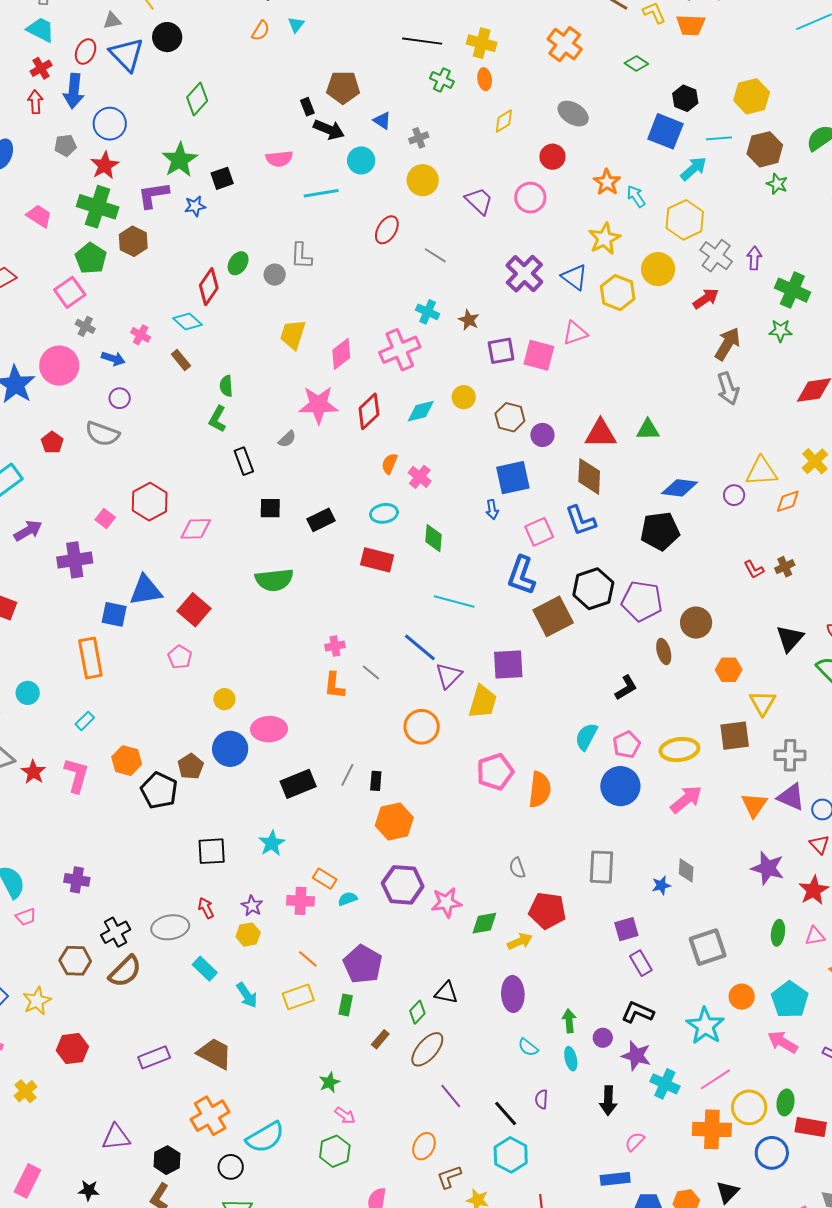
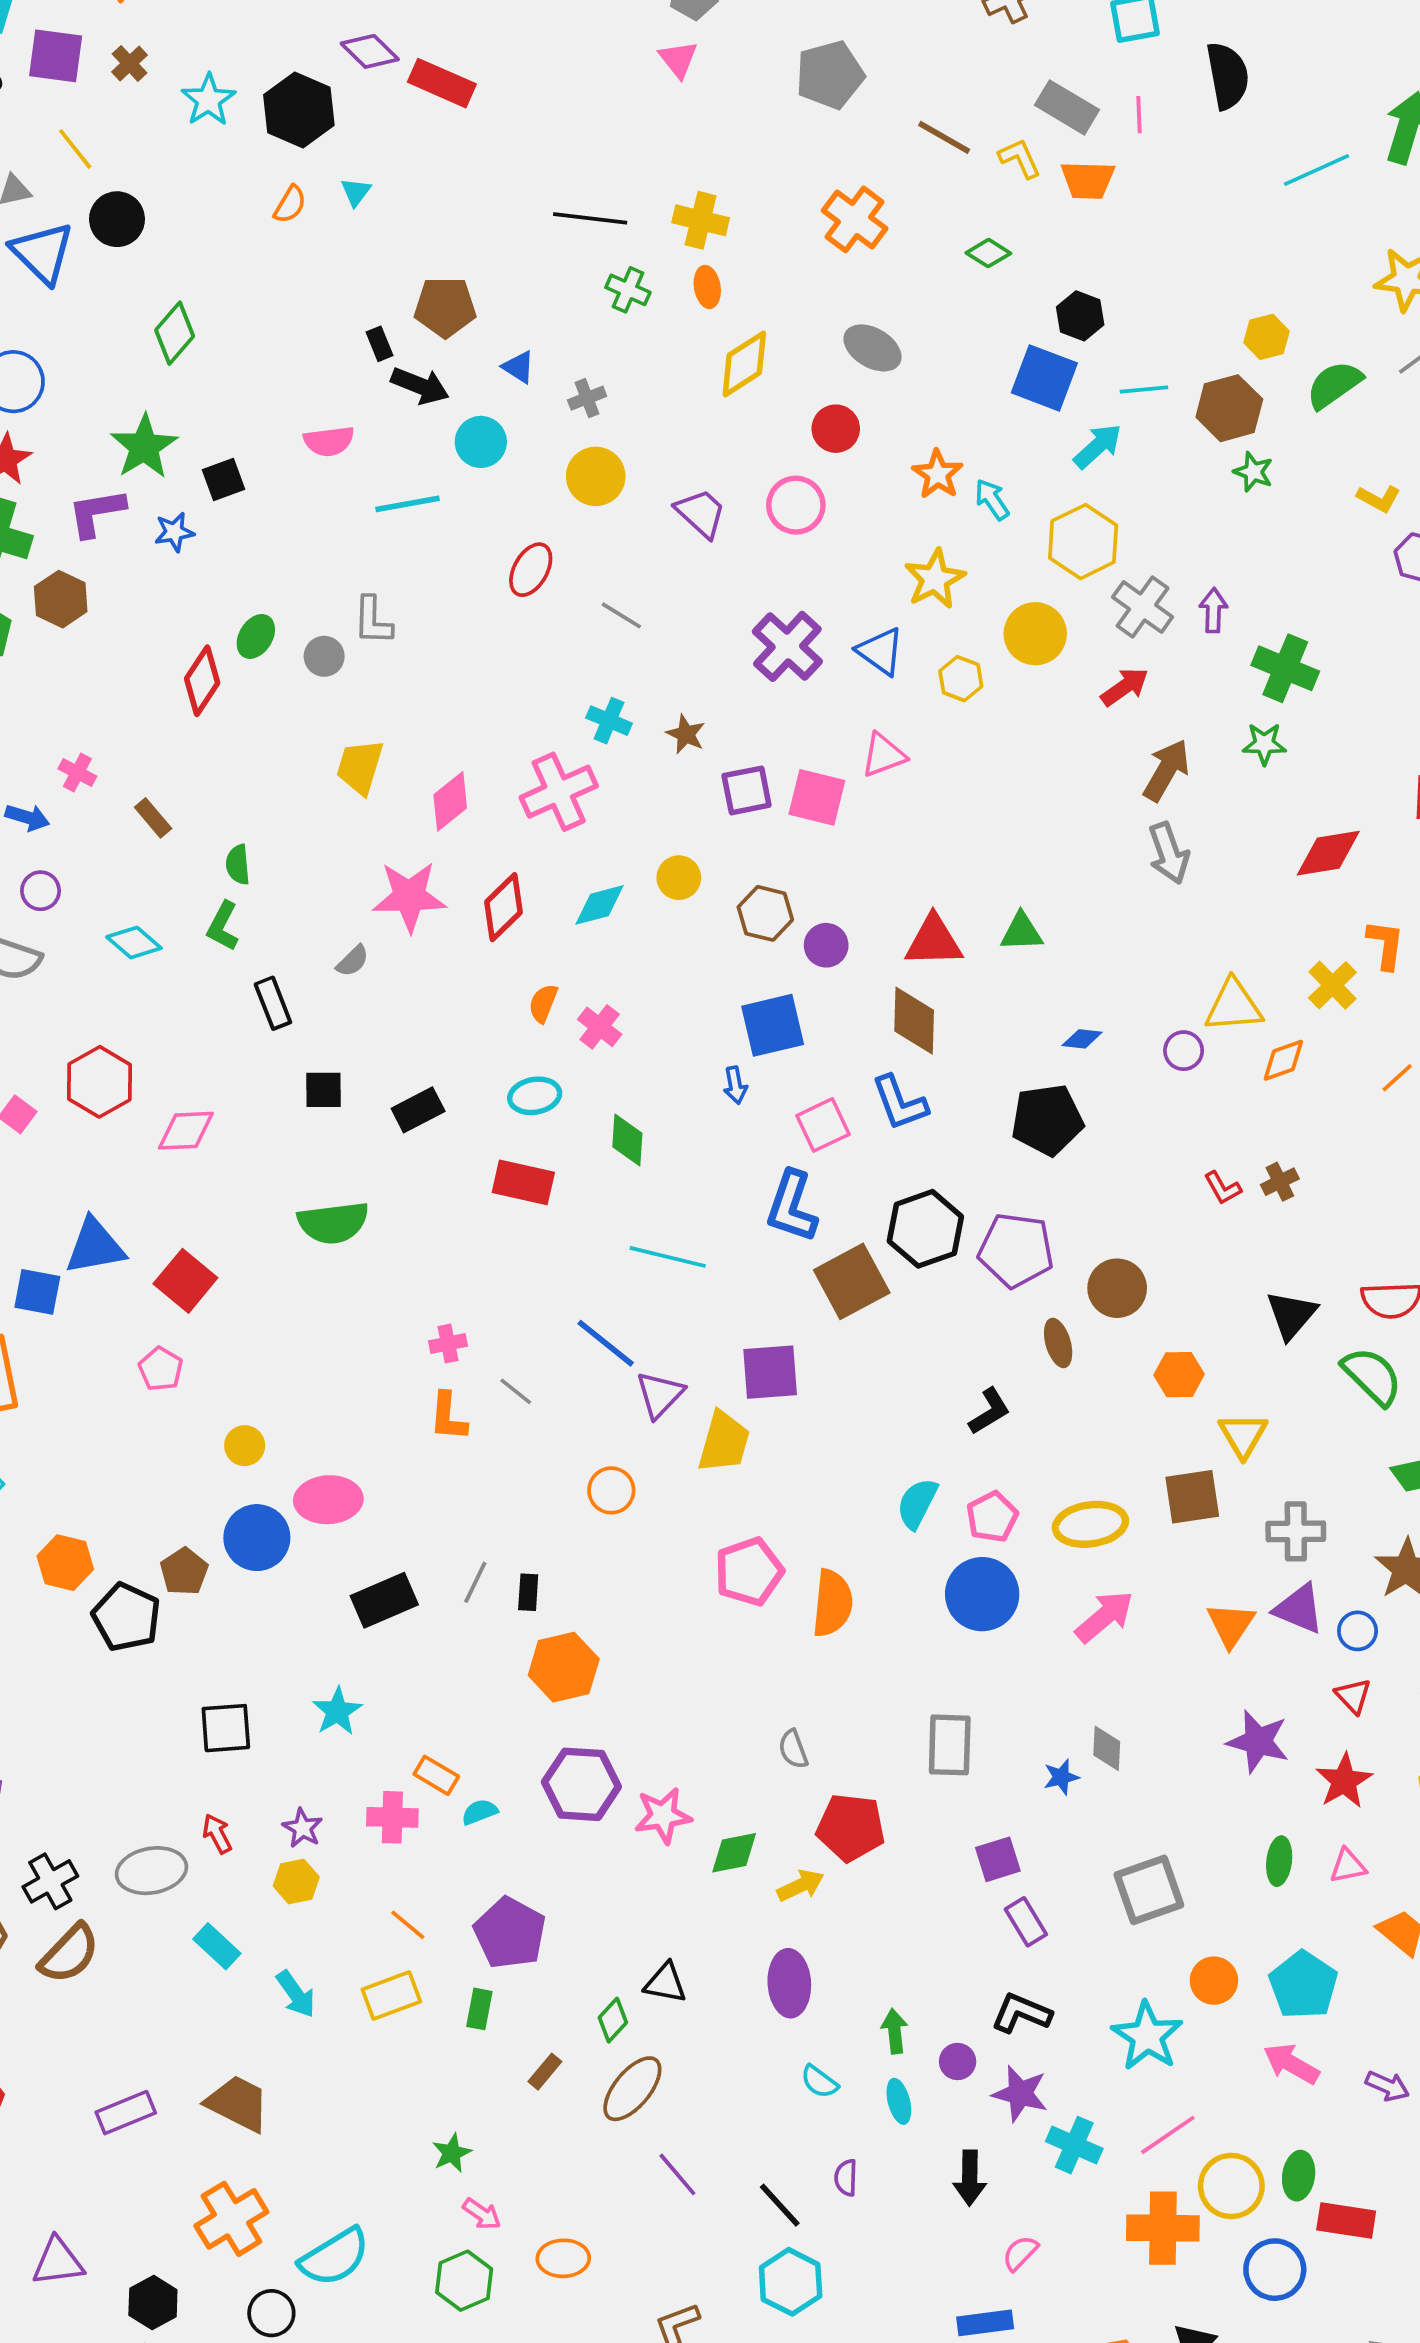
yellow hexagon: (752, 96) -> (1266, 337), moved, size x0.7
yellow diamond: (504, 121) -> (744, 364), size x1.5
yellow hexagon: (618, 293) -> (961, 679), size x0.7
cyan diamond: (188, 322) -> (134, 943), moved
blue diamond: (680, 488) -> (1082, 1039), size x0.6
orange circle: (422, 727) -> (611, 1490), size x0.7
orange ellipse: (424, 1146) -> (563, 2258), moved, turned 64

